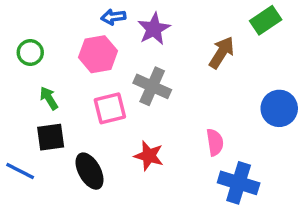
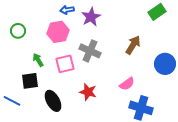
brown arrow: (222, 52) -> (133, 45), moved
green arrow: (49, 98) -> (38, 60), moved
pink semicircle: (215, 142) -> (127, 84), turned 63

